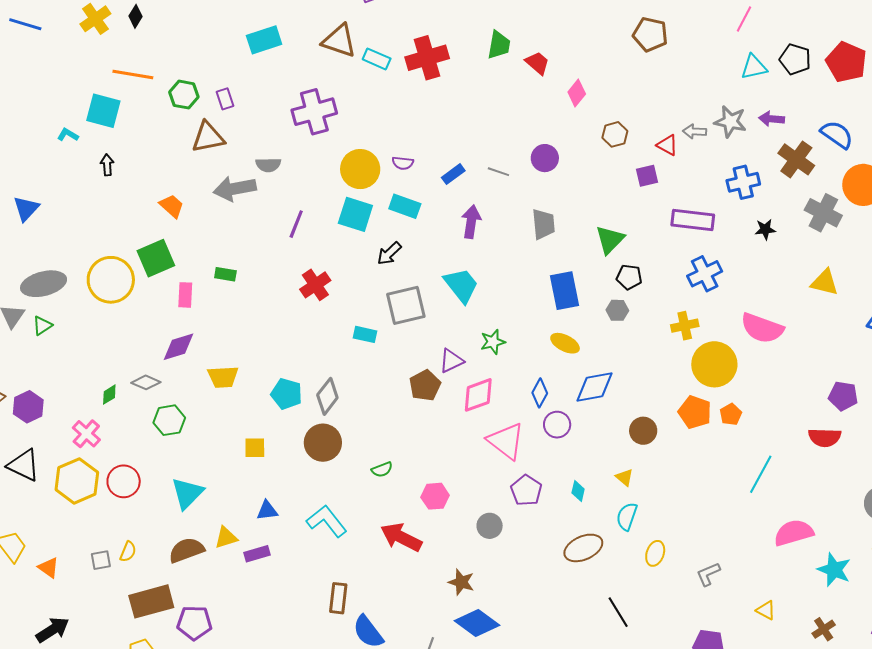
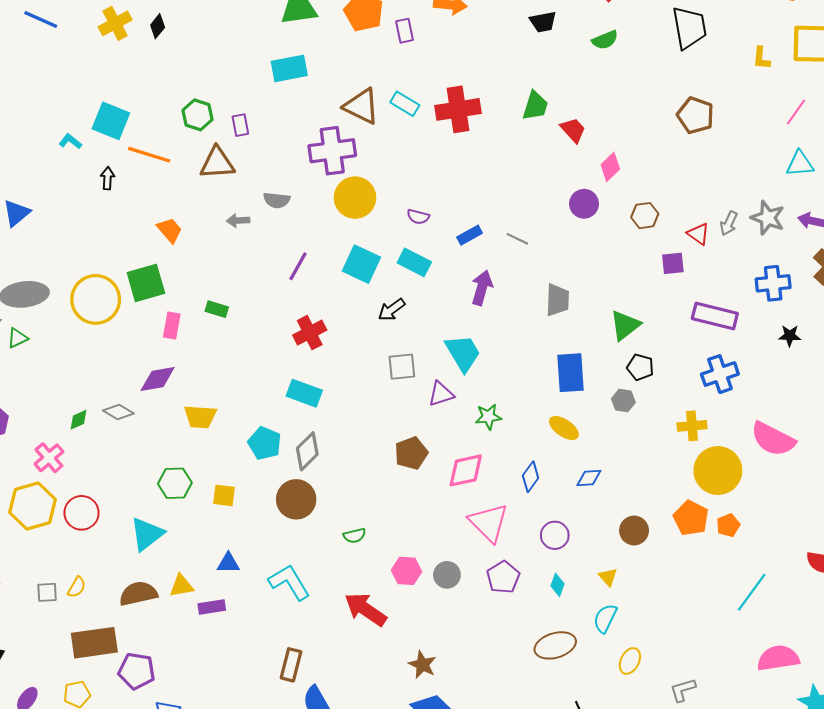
brown triangle: (339, 41) -> (361, 106), moved
orange line: (133, 75) -> (149, 155), moved
gray arrow: (694, 131) -> (729, 223), turned -75
purple circle: (545, 158) -> (584, 204), moved
yellow circle: (360, 169) -> (355, 198), moved
gray arrow: (235, 189) -> (238, 221), size x0.5
gray square: (406, 305) -> (402, 367), size x0.7
cyan rectangle: (365, 334) -> (304, 393), moved, size x1.4
purple triangle: (451, 361) -> (441, 394), moved
blue diamond: (594, 387) -> (589, 478), size x0.6
green hexagon: (169, 420) -> (175, 483), moved
purple circle: (557, 425) -> (555, 535), moved
gray circle: (490, 526) -> (447, 575), moved

